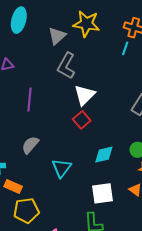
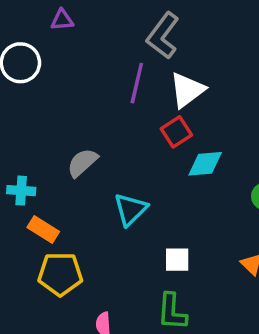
purple line: (29, 99) -> (137, 83), moved
cyan diamond: (104, 155) -> (205, 164), moved
white square: (102, 193) -> (177, 260), moved, size x0.7

